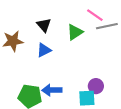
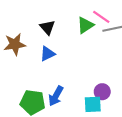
green triangle: (75, 32) -> (85, 25), moved
blue arrow: (52, 90) -> (56, 96), turned -60

